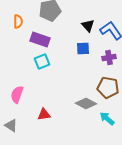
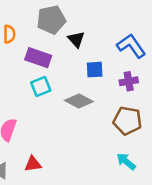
black triangle: (88, 25) -> (76, 39), moved
gray diamond: (86, 103) -> (79, 101), moved
red triangle: (44, 114) -> (33, 164), moved

